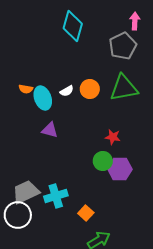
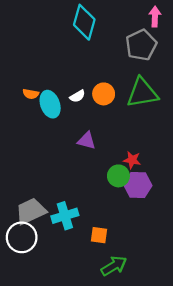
purple triangle: (50, 130) -> (87, 141), moved
red star: (113, 137) -> (132, 160), moved
orange square: (86, 213) -> (99, 235), turned -35

